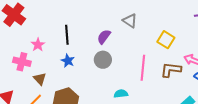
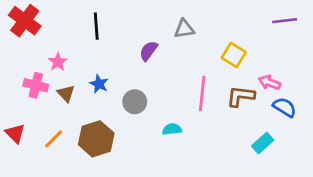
gray triangle: (130, 21) -> (184, 29), turned -42
black line: (67, 35) -> (96, 26), moved
gray circle: (103, 60) -> (135, 102), moved
brown triangle: (40, 79) -> (66, 93), moved

